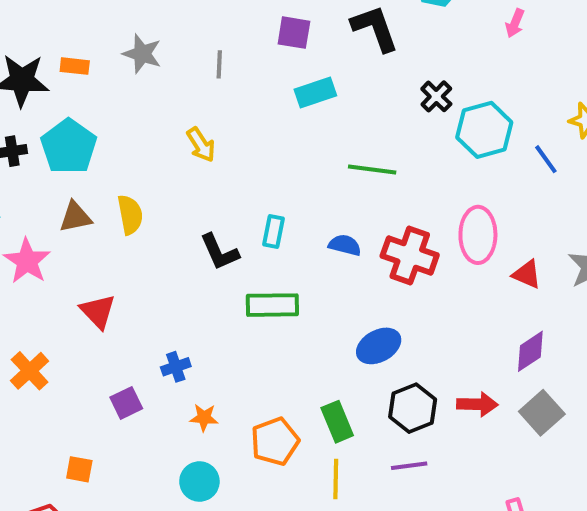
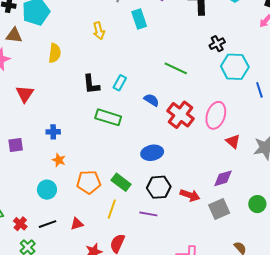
cyan rectangle: (315, 92) -> (139, 19), moved, turned 72
brown triangle: (75, 217) -> (14, 35), moved
purple square: (126, 403) -> (16, 145), moved
green rectangle: (337, 422) -> (121, 182), turned -48

